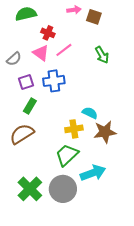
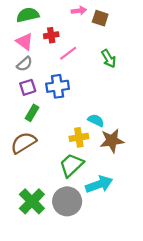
red cross: (48, 33) -> (51, 35), turned -32
pink triangle: (41, 53) -> (25, 42), moved
gray semicircle: (14, 59) -> (25, 64), moved

